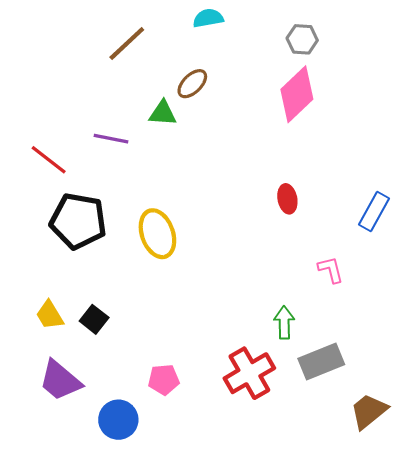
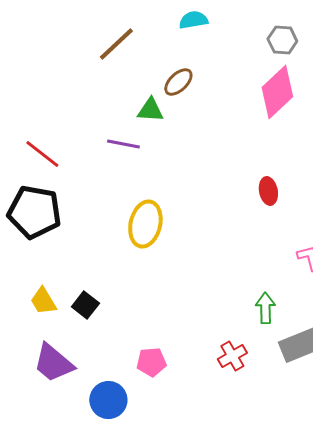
purple line: (111, 139) -> (123, 144), moved
black pentagon: (78, 221) -> (34, 212), moved
yellow ellipse: (157, 234) -> (145, 224), turned 33
red cross: (249, 373) -> (232, 356), size x0.6

